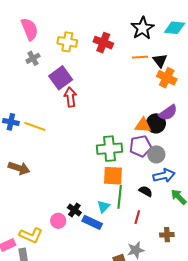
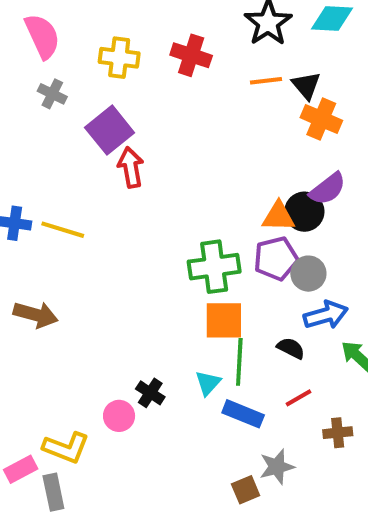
gray cross: (33, 58) -> (52, 94), turned -32
red line: (137, 217) -> (299, 398), moved, turned 48
blue rectangle: (92, 222) -> (243, 414), moved

